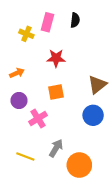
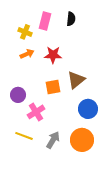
orange arrow: (17, 73) -> (27, 54), moved
brown triangle: (97, 85) -> (76, 80), moved
yellow line: (25, 157) -> (24, 136), moved
orange circle: (79, 165) -> (82, 140), moved

